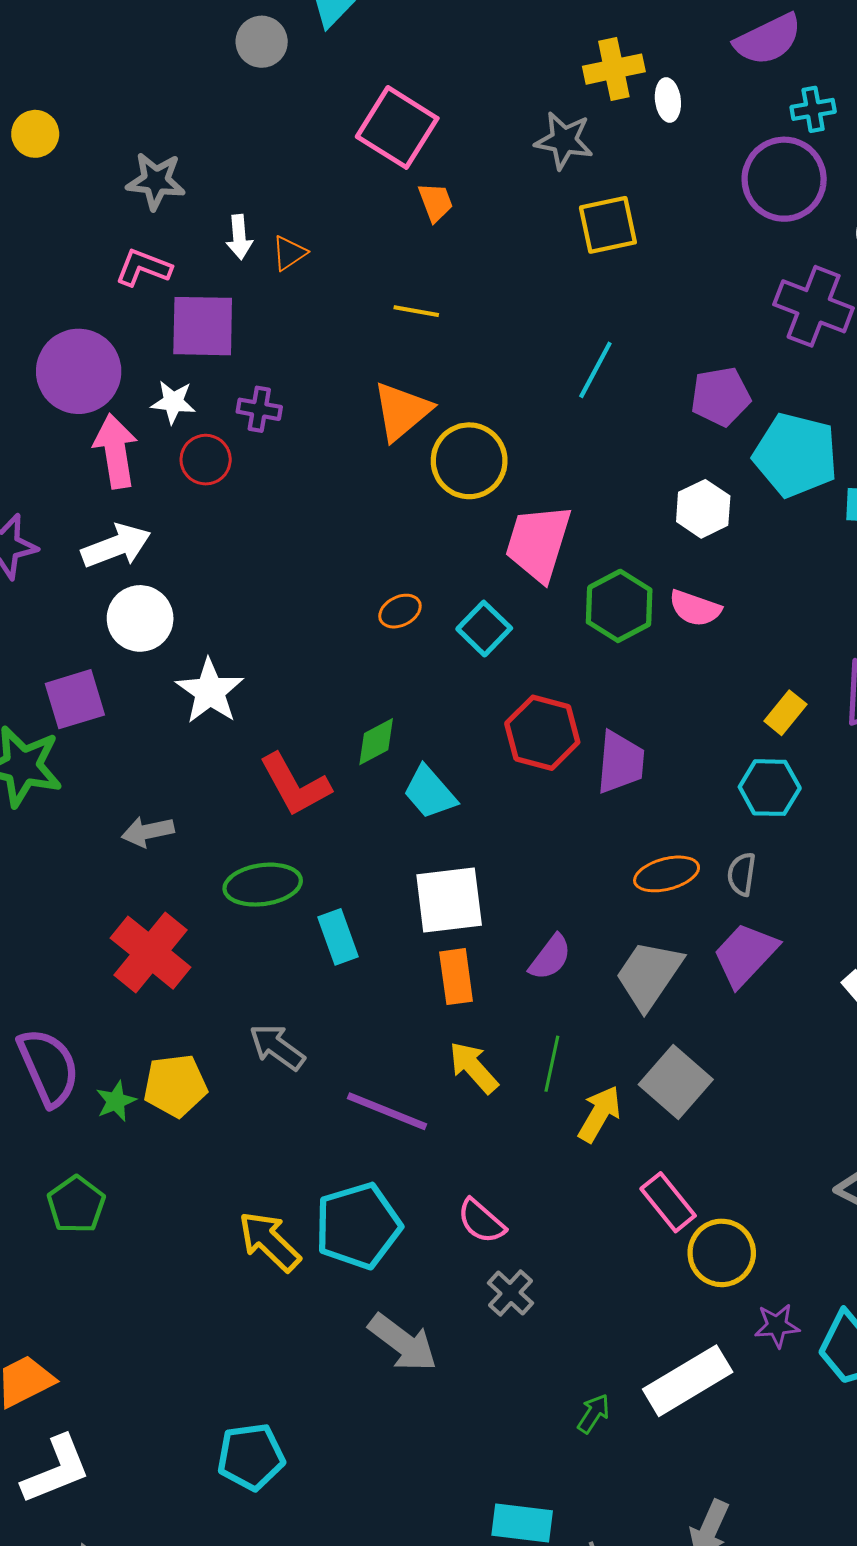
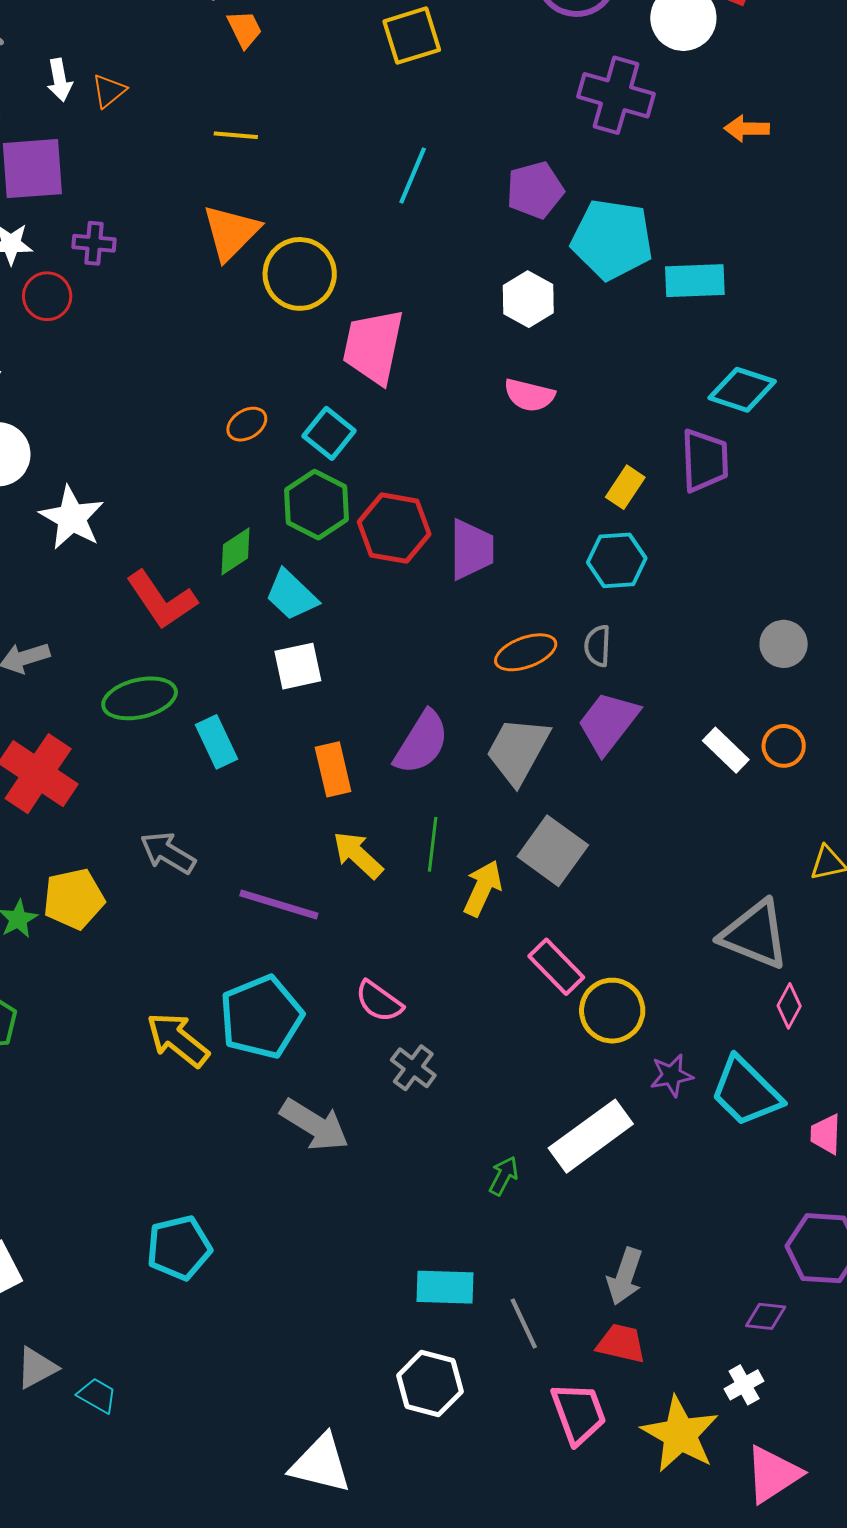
green hexagon: (619, 606) -> (317, 505), moved
white square: (449, 900) -> (298, 666), moved, size x0.7
purple semicircle: (550, 957) -> (422, 742), size x1.4

